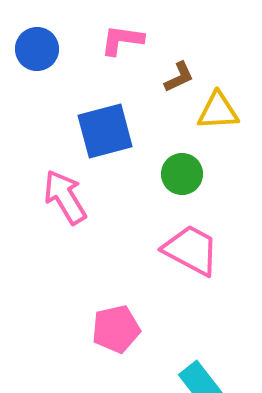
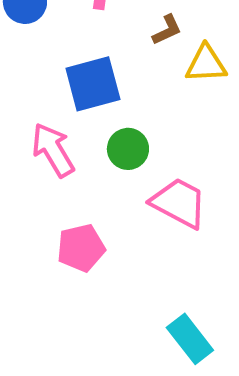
green circle: (182, 174) -> (128, 149), moved
pink pentagon: (116, 329) -> (81, 248), moved

